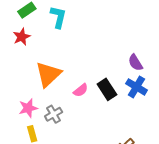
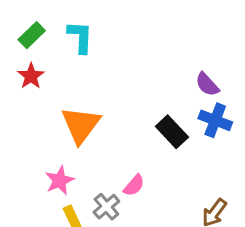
pink semicircle: (81, 90) -> (134, 185), moved
gray cross: (54, 114) -> (106, 207), moved

